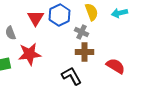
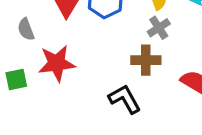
gray cross: (82, 32) -> (159, 28), moved, turned 32

